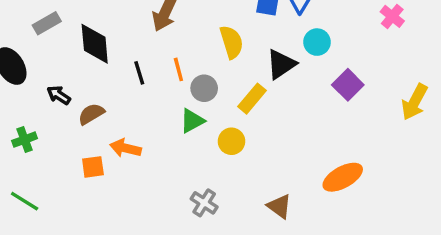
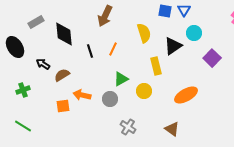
orange line: (178, 69) -> (113, 49), turned 40
gray circle: (204, 88) -> (110, 99), moved
yellow rectangle: (252, 99) -> (156, 66), turned -54
orange ellipse: (343, 177) -> (186, 95), moved

